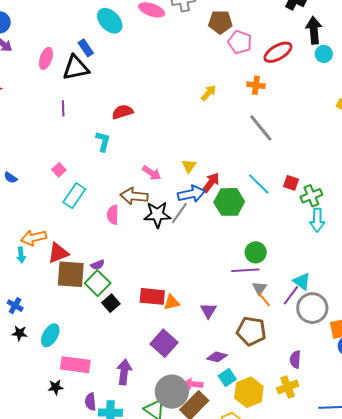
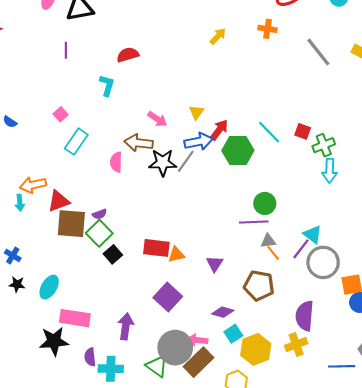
gray line: (261, 128) -> (318, 52), moved
gray triangle: (259, 288) -> (268, 241), turned 49
purple semicircle: (295, 359) -> (305, 316), size x1.6
black star: (56, 387) -> (54, 341), size x1.8

